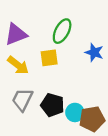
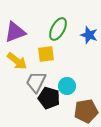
blue star: (94, 52) -> (89, 35), moved
gray trapezoid: (22, 100) -> (36, 82), moved
cyan circle: (75, 112) -> (67, 86), moved

